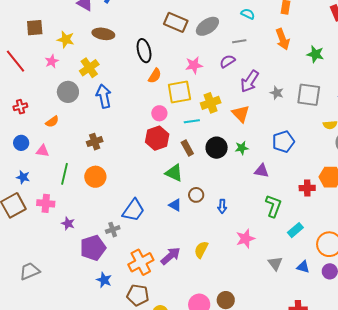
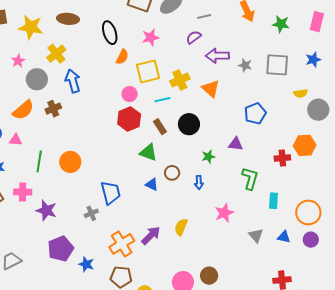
yellow star: (66, 39) -> (31, 27), size x1.4
pink star: (52, 61) -> (18, 61), moved
pink star: (194, 65) -> (151, 37), moved
purple arrow: (250, 81) -> (217, 56), turned 60
orange semicircle: (52, 122) -> (23, 110), size x1.6
brown cross: (95, 142) -> (53, 109), moved
green star: (242, 148) -> (208, 157), moved
blue trapezoid: (133, 210) -> (111, 193), turned -45
purple star: (68, 223) -> (46, 210), size x1.5
cyan rectangle: (295, 230) -> (274, 201), turned -42
purple pentagon: (93, 248) -> (61, 249), moved

